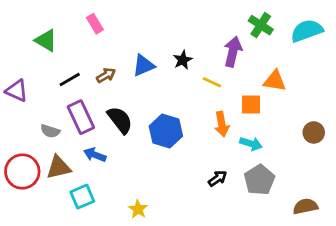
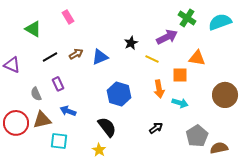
purple arrow: (233, 52) -> (167, 37), turned 50
blue triangle: (144, 66) -> (100, 57), moved
purple rectangle: (81, 117) -> (58, 84), size x0.6
black semicircle: (120, 120) -> (107, 127), moved
gray semicircle: (50, 131) -> (36, 94), turned 48
brown circle: (314, 132) -> (225, 95), size x1.6
gray pentagon: (259, 180) -> (197, 136), moved
cyan square: (82, 197) -> (59, 141), turned 30

